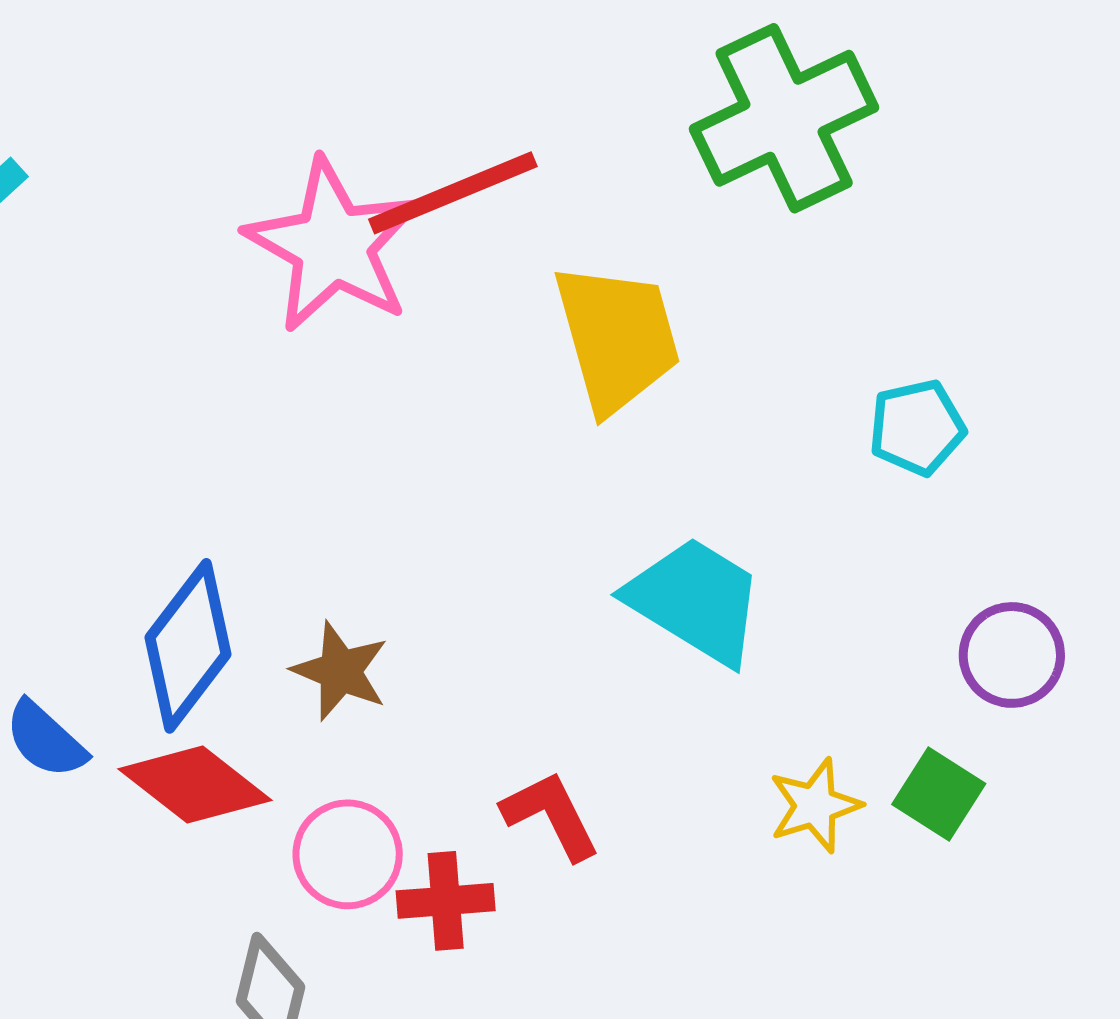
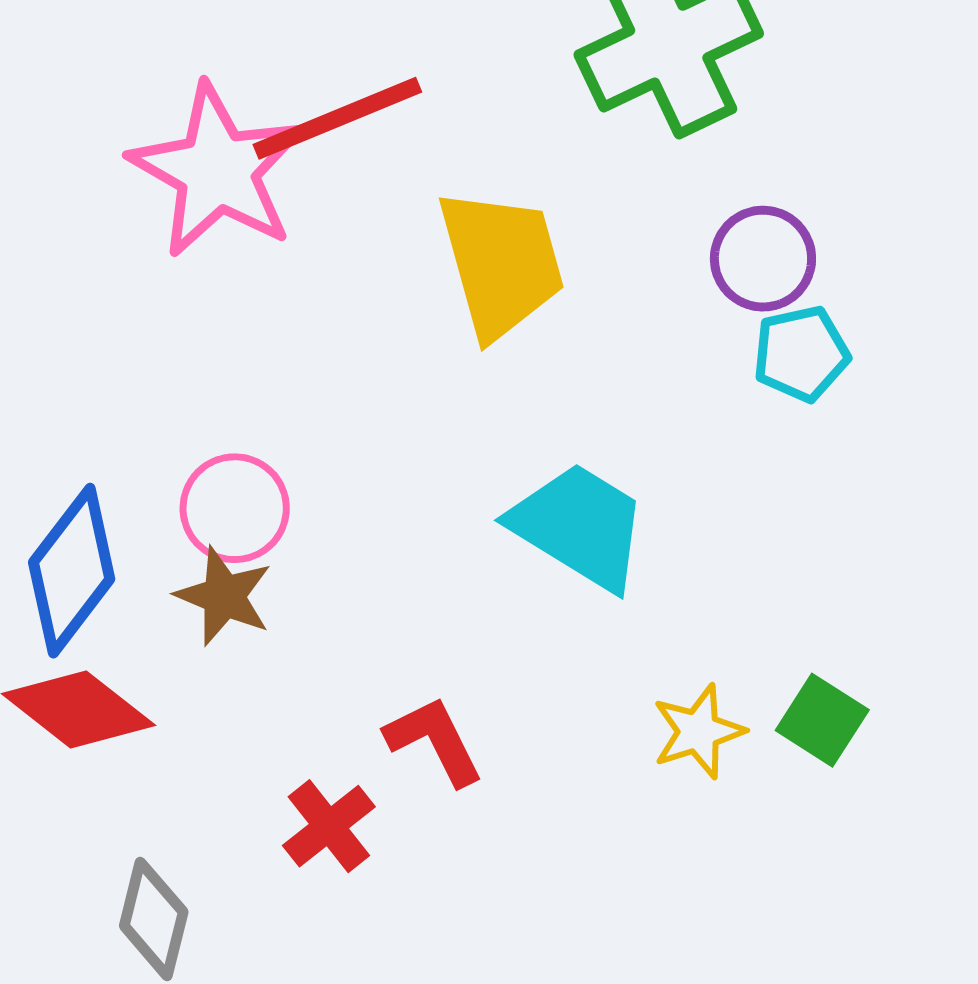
purple circle: (1012, 655) -> (763, 259), moved
pink circle: (348, 854) -> (235, 508), moved
red cross: (446, 901) -> (329, 826), turned -34

